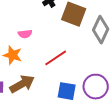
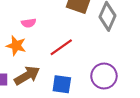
blue square: (67, 91) -> (62, 84), moved

